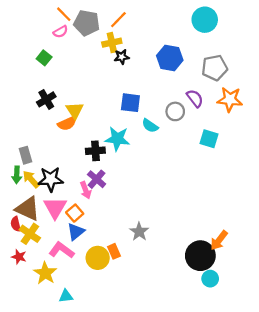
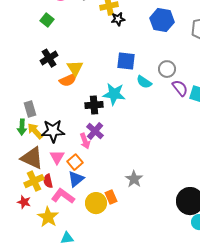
purple semicircle: (195, 98) -> (180, 88), moved
pink triangle: (55, 208) -> (57, 157), size x0.7
red semicircle: (16, 224) -> (48, 181), moved
yellow cross: (30, 234) -> (34, 181), turned 30

